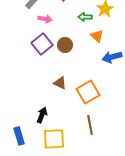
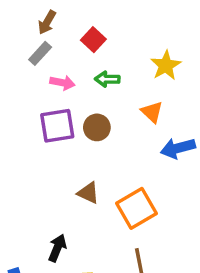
green arrow: (85, 17) -> (107, 79), moved
purple square: (42, 44) -> (57, 126), turned 30

